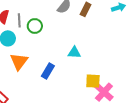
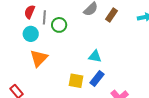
blue rectangle: (48, 71) -> (97, 78), moved
yellow square: (93, 81) -> (76, 81), moved

